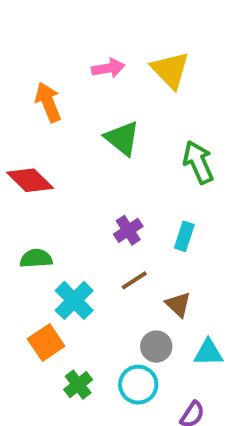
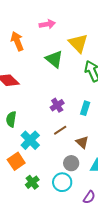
yellow triangle: (170, 70) -> (78, 43), moved
green semicircle: (36, 258) -> (11, 119), turned -77

